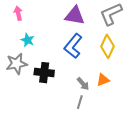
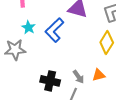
blue L-shape: (73, 46) -> (54, 30), moved
black cross: (44, 73) -> (50, 81), moved

